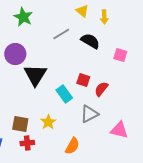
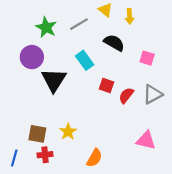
green star: (23, 17) -> (46, 27), moved
gray line: (61, 34) -> (79, 24), moved
cyan rectangle: (64, 94) -> (85, 60), moved
gray triangle: (89, 114) -> (153, 94), moved

